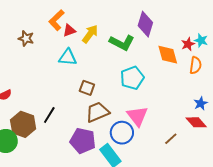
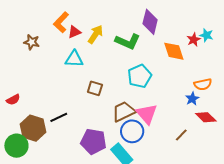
orange semicircle: (195, 65) -> (203, 84), moved, turned 72
blue star: (201, 103) -> (192, 99), moved
brown trapezoid: (97, 112) -> (124, 112), moved
black line: (49, 115) -> (59, 117), turned 36

